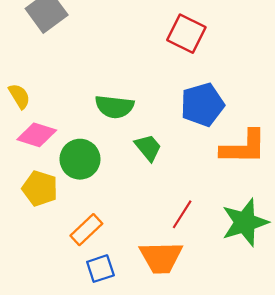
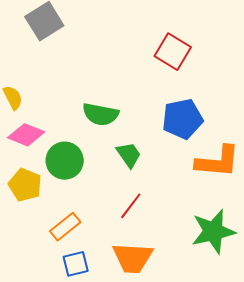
red line: (182, 214) -> (131, 206), moved

